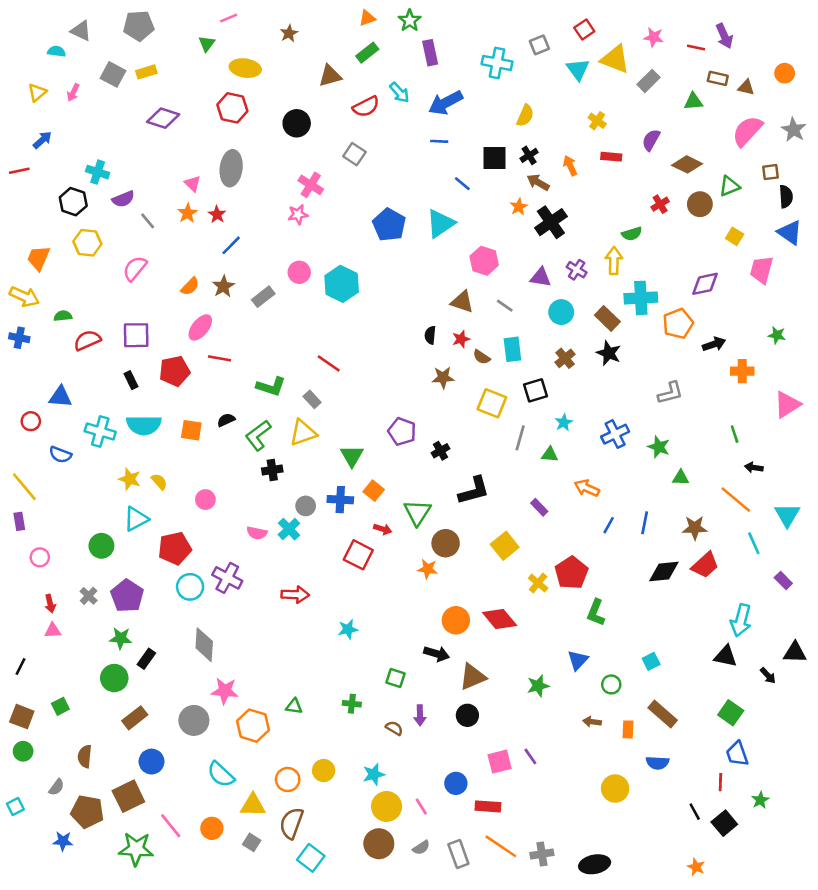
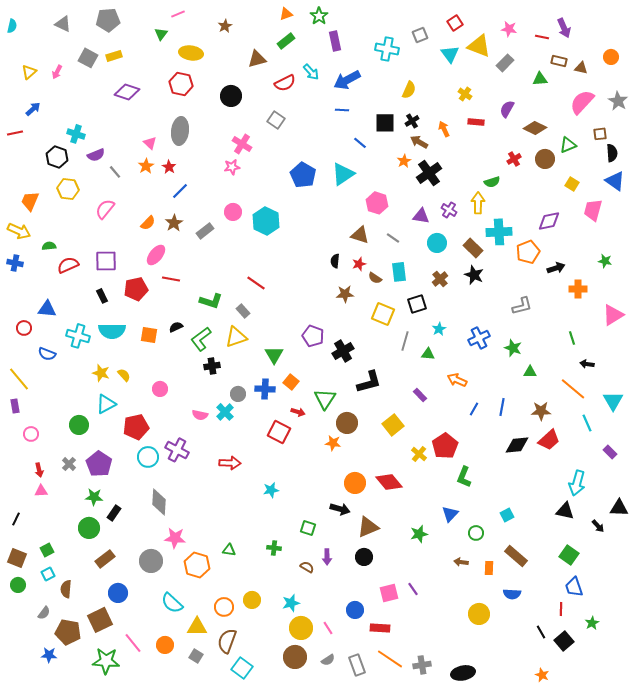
cyan semicircle: (56, 51) -> (12, 26), moved, turned 96
black cross: (440, 451) -> (343, 351), size x1.5
cyan square: (15, 806) -> (48, 574), moved

